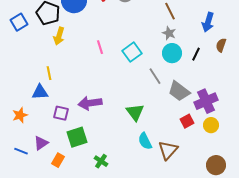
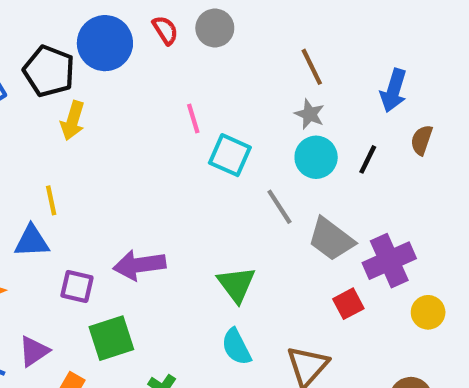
pink line: (100, 47) -> (193, 118), moved
cyan square: (132, 52) -> (230, 155), turned -30
yellow circle: (211, 125) -> (428, 312), moved
cyan semicircle: (145, 141) -> (236, 347), moved

